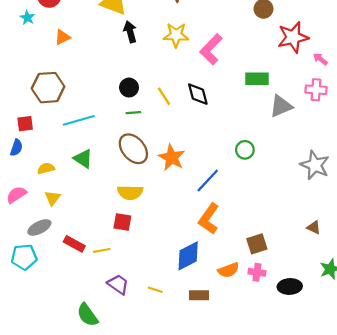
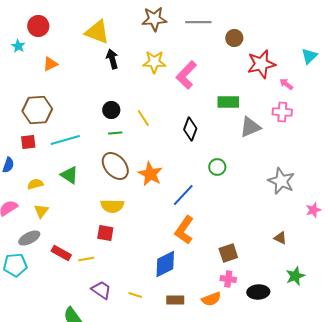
black diamond: (198, 94) -> (190, 129), moved, turned 35
red square: (25, 124) -> (28, 142), moved
orange semicircle: (229, 270) -> (211, 299), moved

